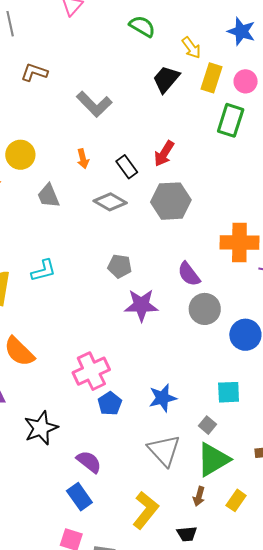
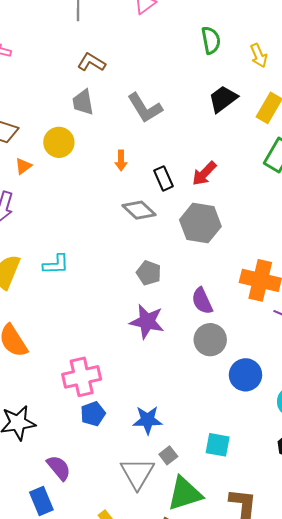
green semicircle: (142, 26) -> (211, 40), turned 36
yellow arrow: (191, 48) -> (259, 55), moved
gray trapezoid: (48, 196) -> (83, 102), moved
gray pentagon: (120, 266) -> (149, 273), moved
cyan square: (229, 392) -> (218, 445), moved
gray square: (208, 425) -> (168, 455), moved

